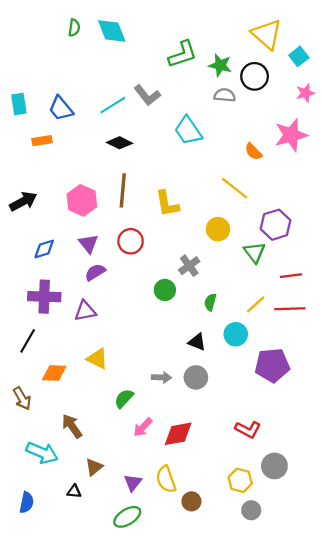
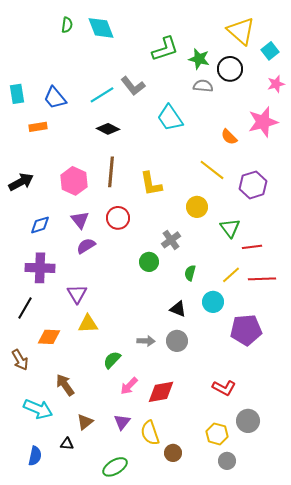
purple hexagon: (276, 225) -> (253, 185), moved
red line: (291, 276) -> (252, 247), moved
purple triangle: (85, 311) -> (77, 294), moved, turned -50
yellow triangle: (97, 359) -> (88, 324), turned -30
purple triangle: (133, 483) -> (122, 422), moved
blue semicircle: (27, 502) -> (35, 456), moved

